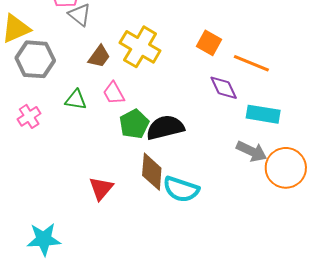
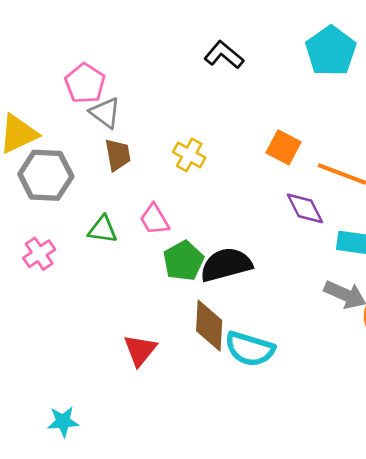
yellow cross: (140, 47) -> (189, 155), size x0.6
brown trapezoid: (99, 56) -> (118, 155), moved, turned -45
cyan star: (44, 239) -> (63, 422), size x0.7

